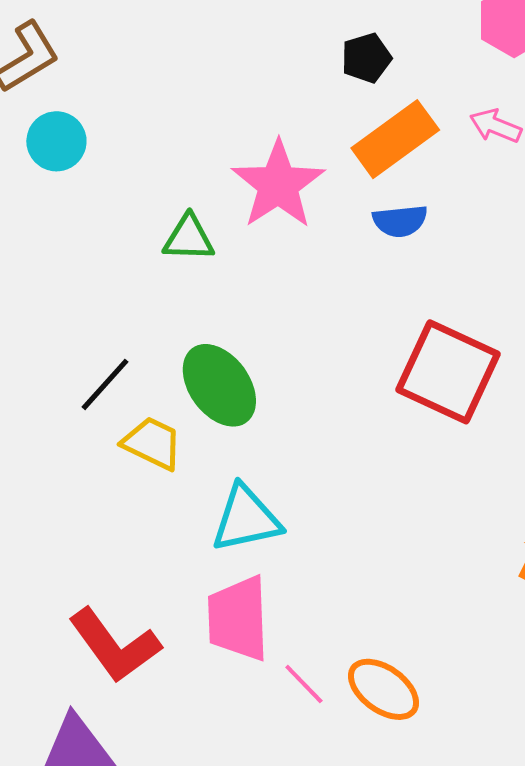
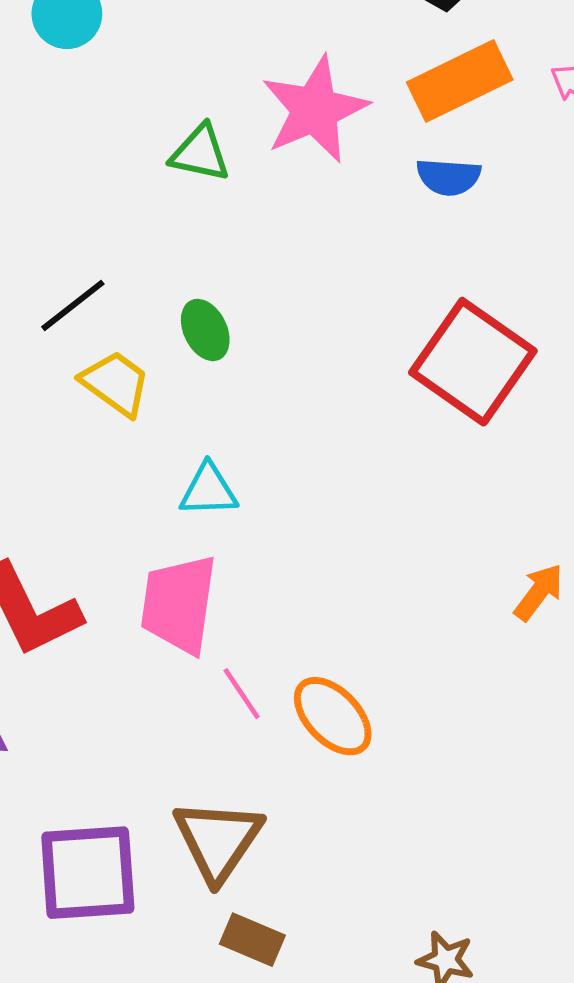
green ellipse: (219, 385) -> (205, 330), size x0.6
cyan triangle: (246, 519) -> (209, 490), size x0.7

